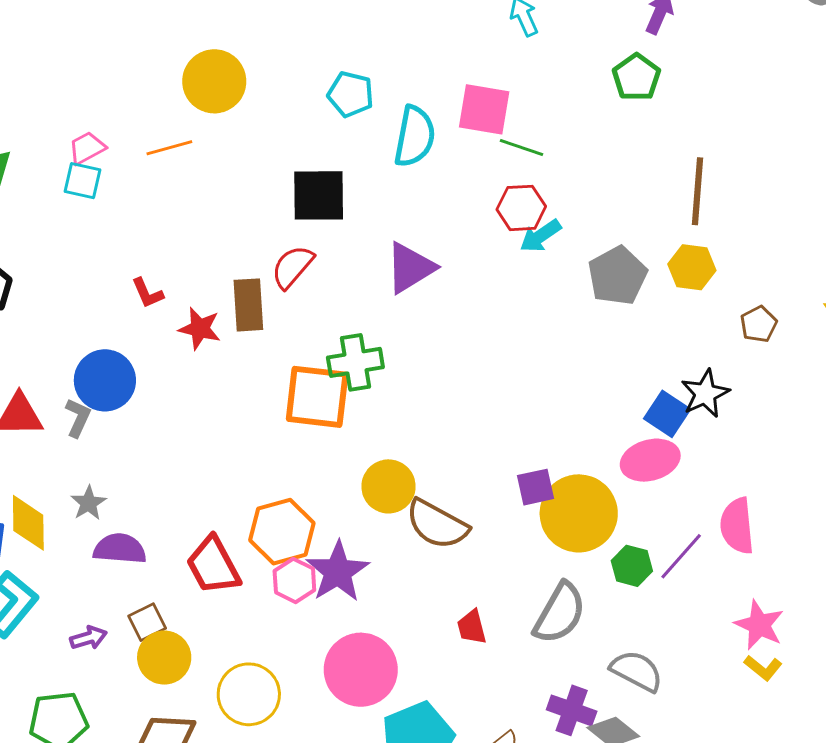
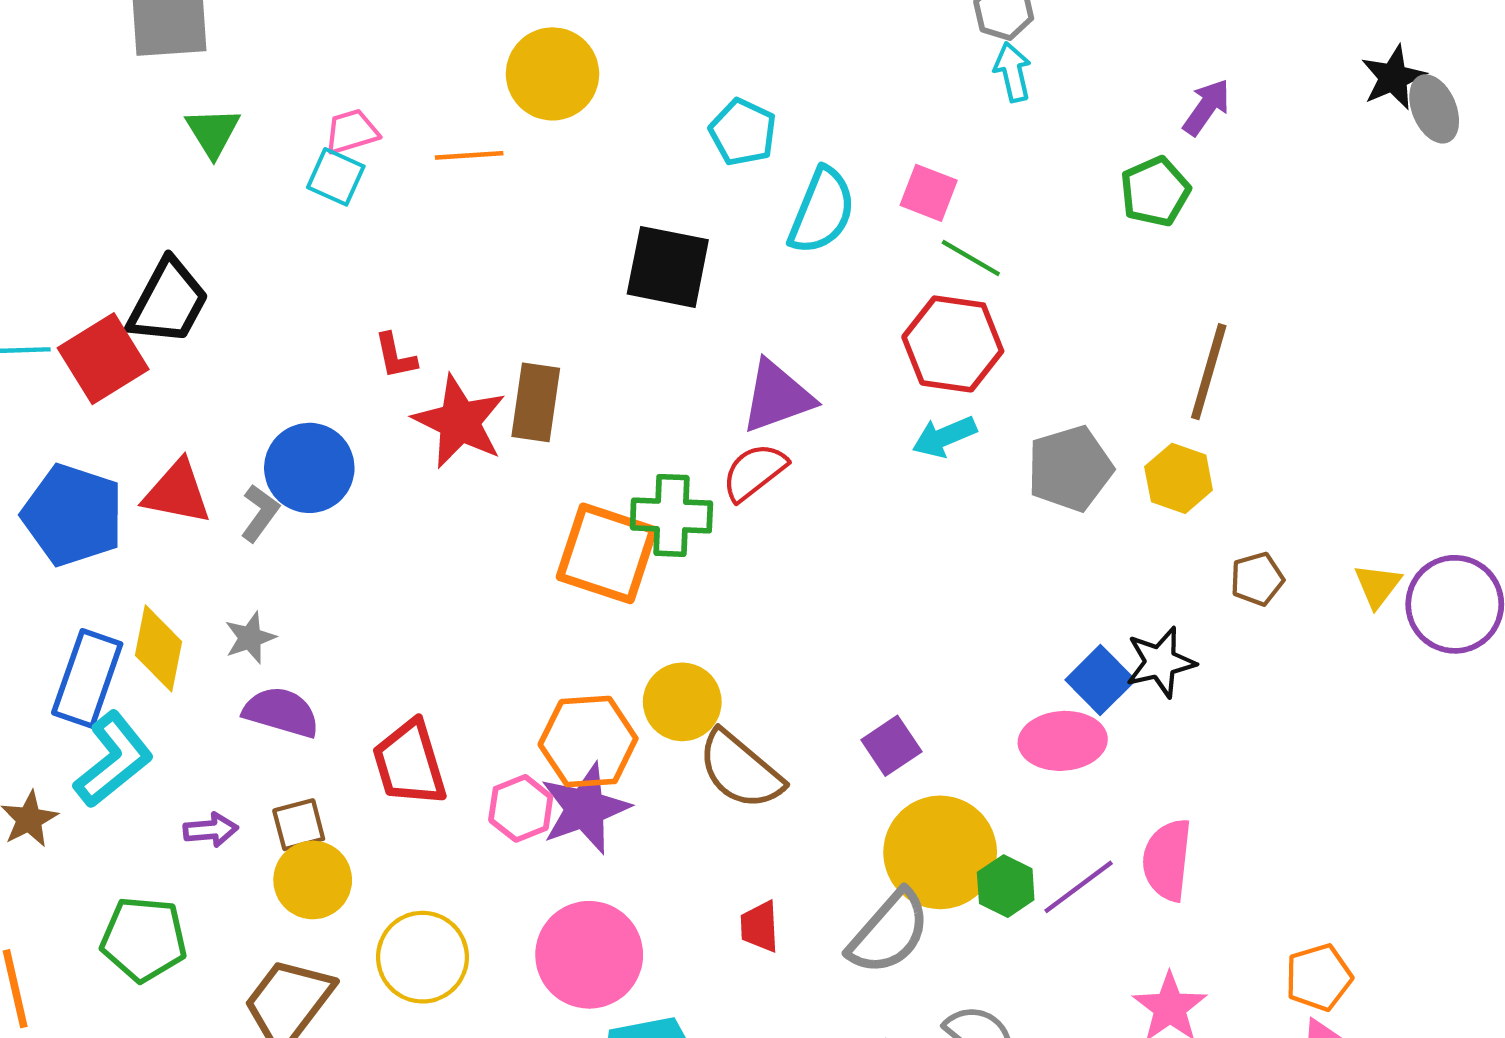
pink square: (484, 109) -> (929, 193), size x0.7
red hexagon: (521, 208) -> (953, 344), size x1.4
cyan arrow: (541, 236) -> (944, 437), moved
red semicircle: (292, 267) -> (754, 472), moved
red star: (200, 329) -> (460, 422), size x1.5
purple square: (535, 487) -> (891, 746), turned -33
yellow circle: (579, 513) -> (940, 852), moved
orange hexagon: (282, 532) -> (588, 742), moved

